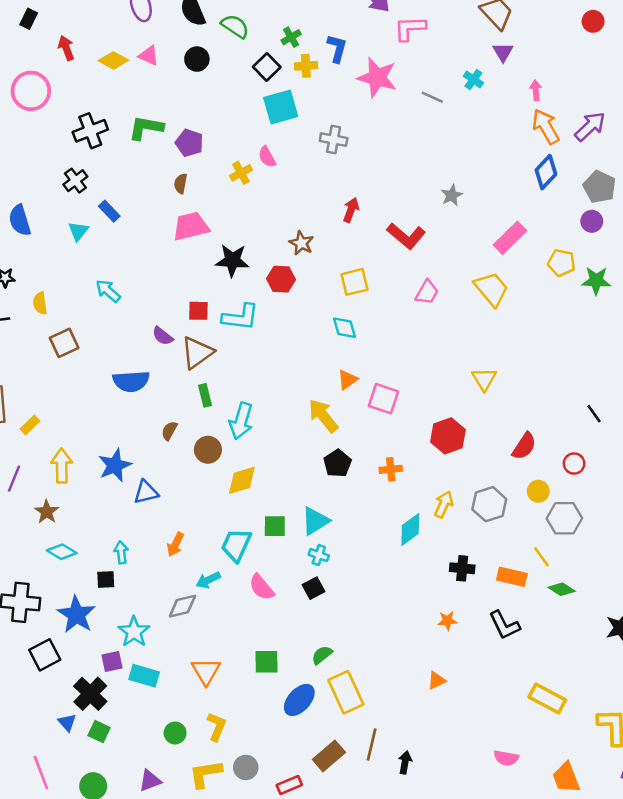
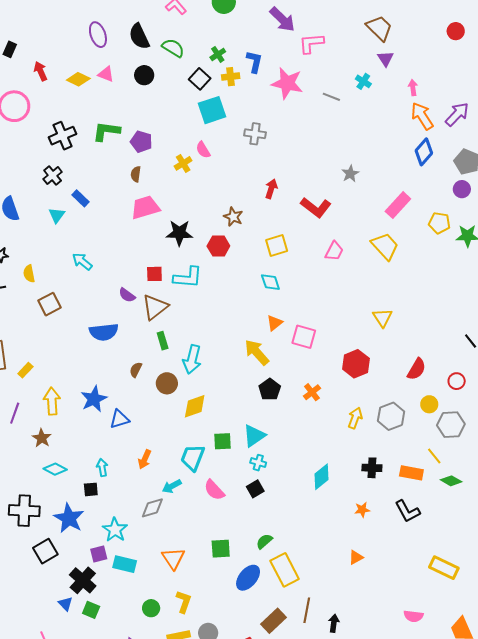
orange cross: (391, 469) -> (312, 392), turned -30
cyan diamond: (410, 529) -> (321, 477), moved

